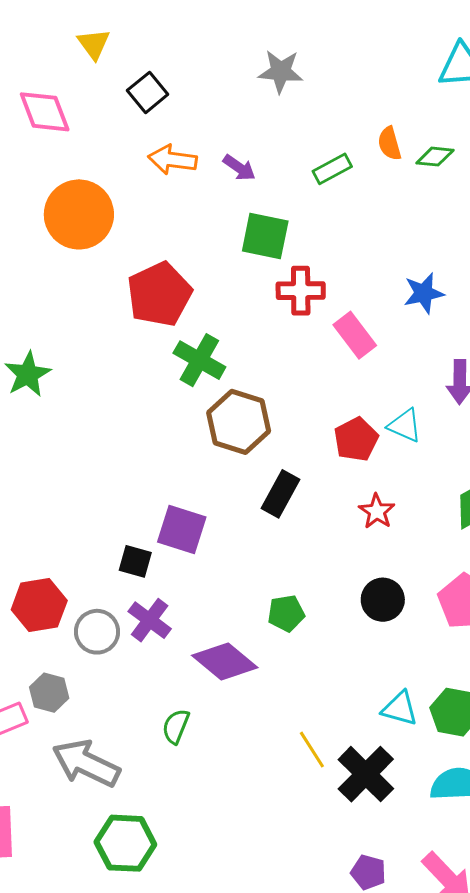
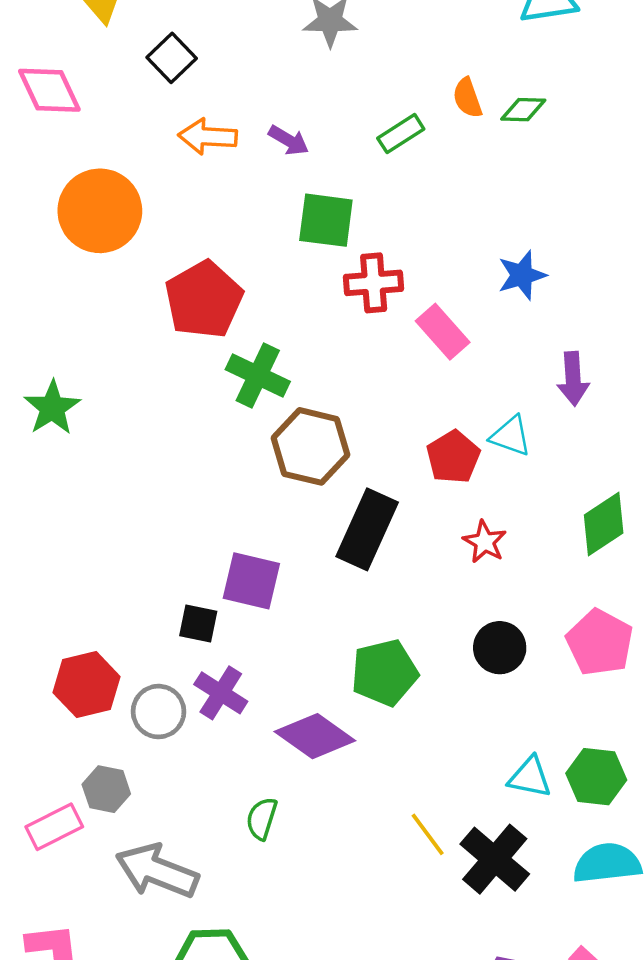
black rectangle: (280, 494) -> (367, 529), size x1.4
green pentagon: (286, 613) -> (384, 673), size x1.5

